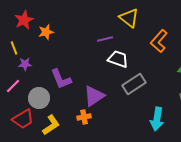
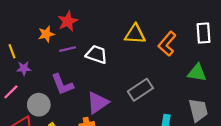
yellow triangle: (129, 18) -> (135, 34), moved, turned -35
red star: (24, 20) -> (68, 21), moved
purple line: (105, 39) -> (68, 49), moved
white trapezoid: (118, 59) -> (97, 54), moved

